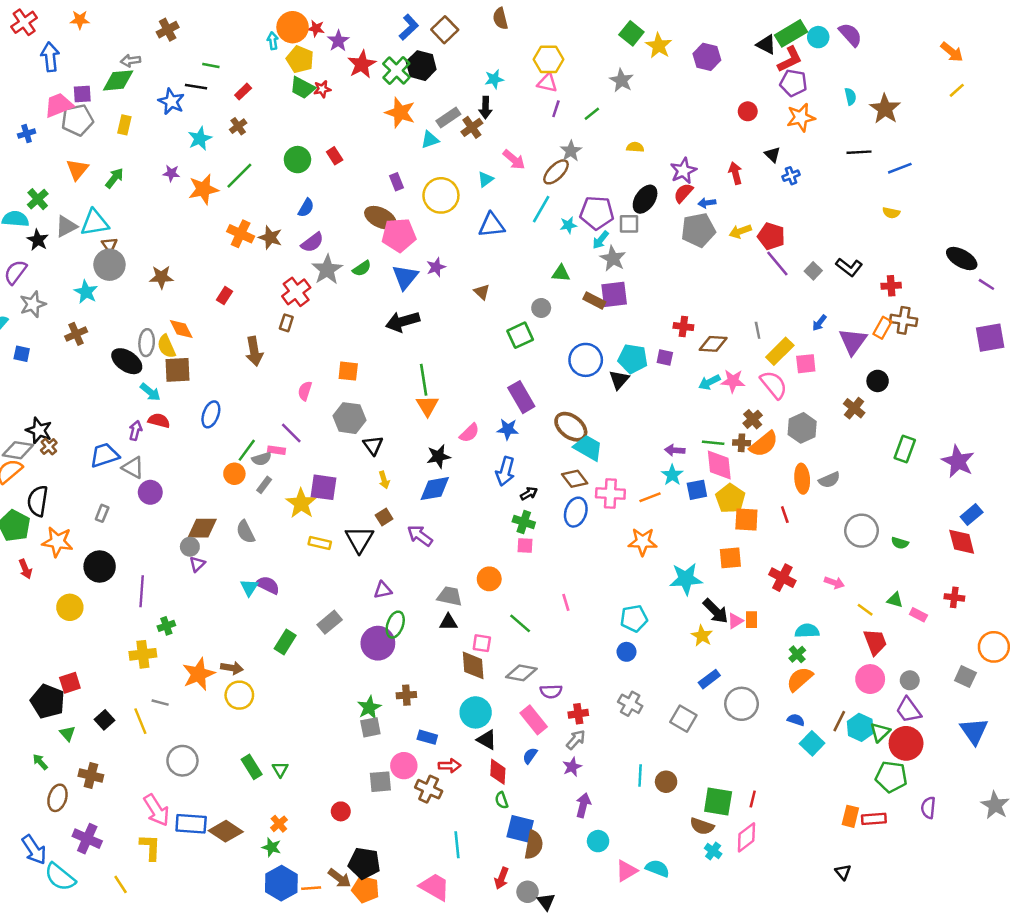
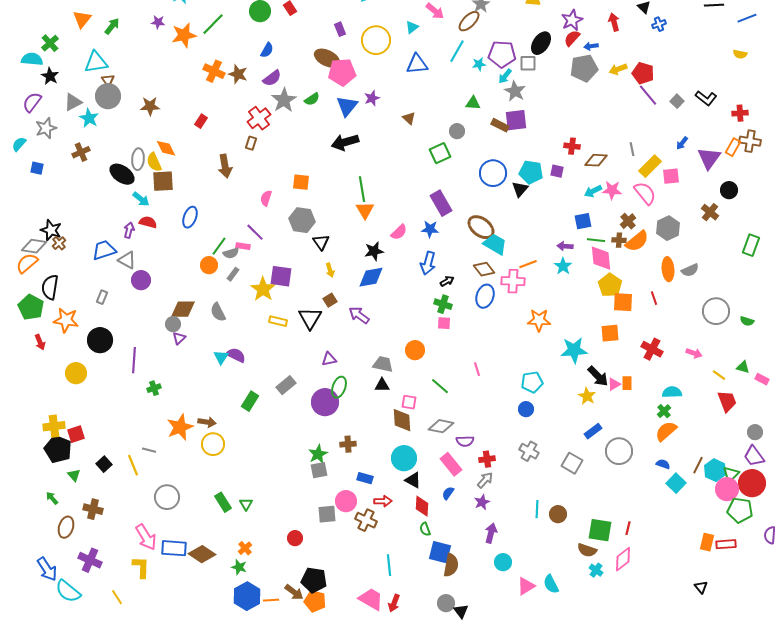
gray triangle: (66, 226) -> (73, 102), moved
blue square: (697, 490) -> (583, 221), moved
orange line: (650, 497) -> (528, 264), moved
yellow cross: (143, 654) -> (54, 426), moved
pink circle: (870, 679) -> (727, 489), moved
cyan semicircle: (657, 868) -> (551, 584), turned -138
red arrow: (502, 878) -> (394, 603), moved

